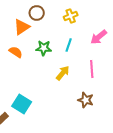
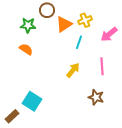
yellow cross: (71, 16) -> (85, 20), moved
orange triangle: (22, 27) -> (64, 24), moved
green star: (44, 48) -> (28, 25), moved

